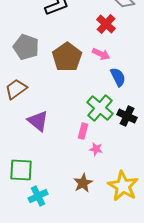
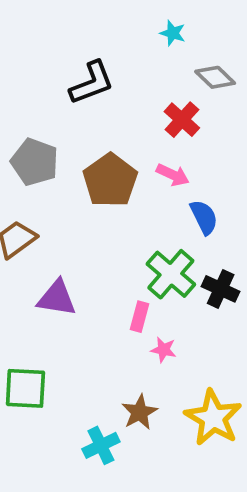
purple triangle: (38, 121) -> (57, 298), turned -30
cyan cross: (38, 196) -> (101, 445), moved

